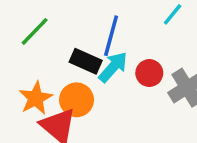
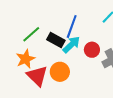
green line: (35, 31) -> (31, 34), moved
orange circle: (77, 100) -> (60, 72), moved

